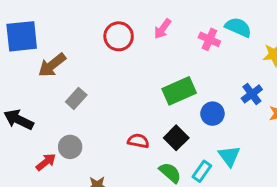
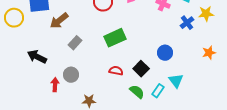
green rectangle: (179, 91) -> (115, 38), moved
blue cross: (252, 94) -> (187, 23), moved
red arrow: (46, 162) -> (55, 85), turned -48

